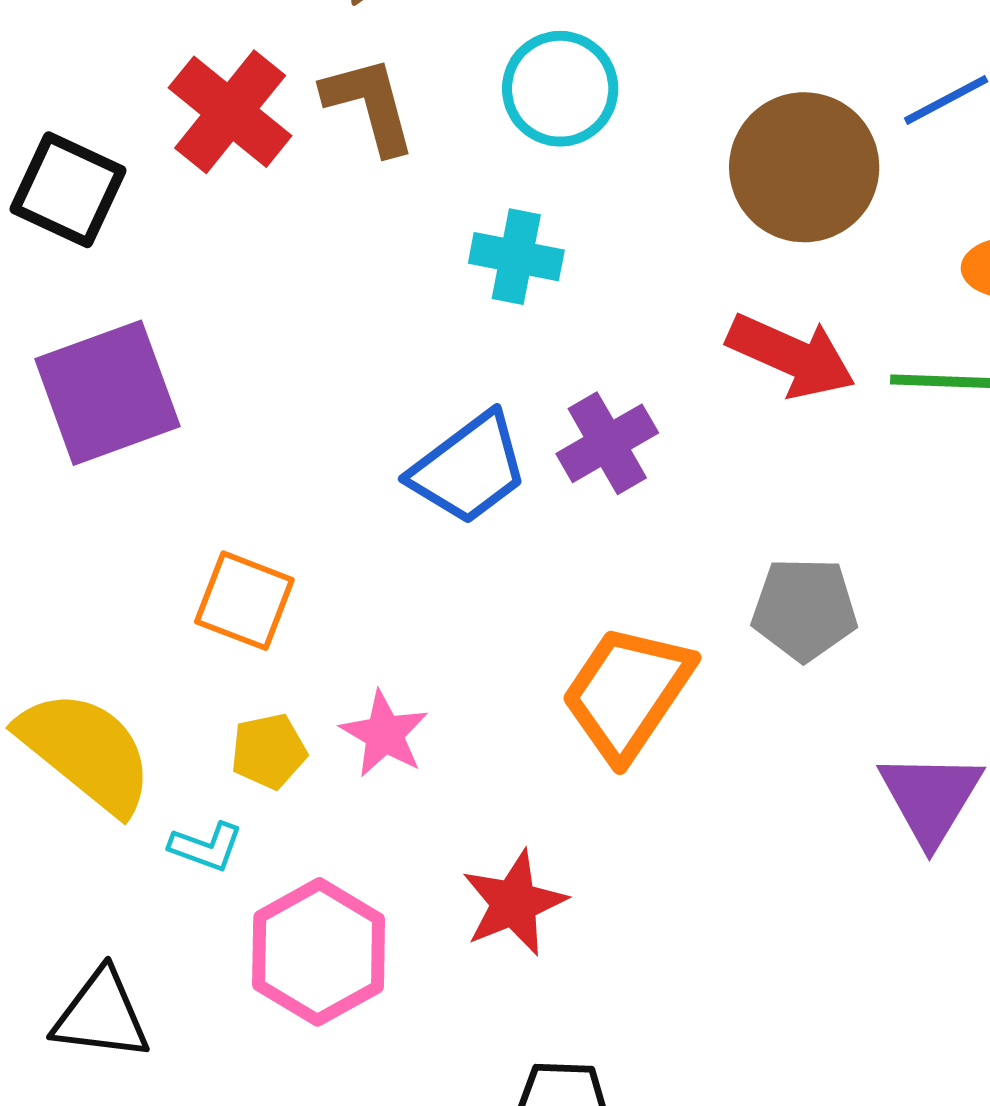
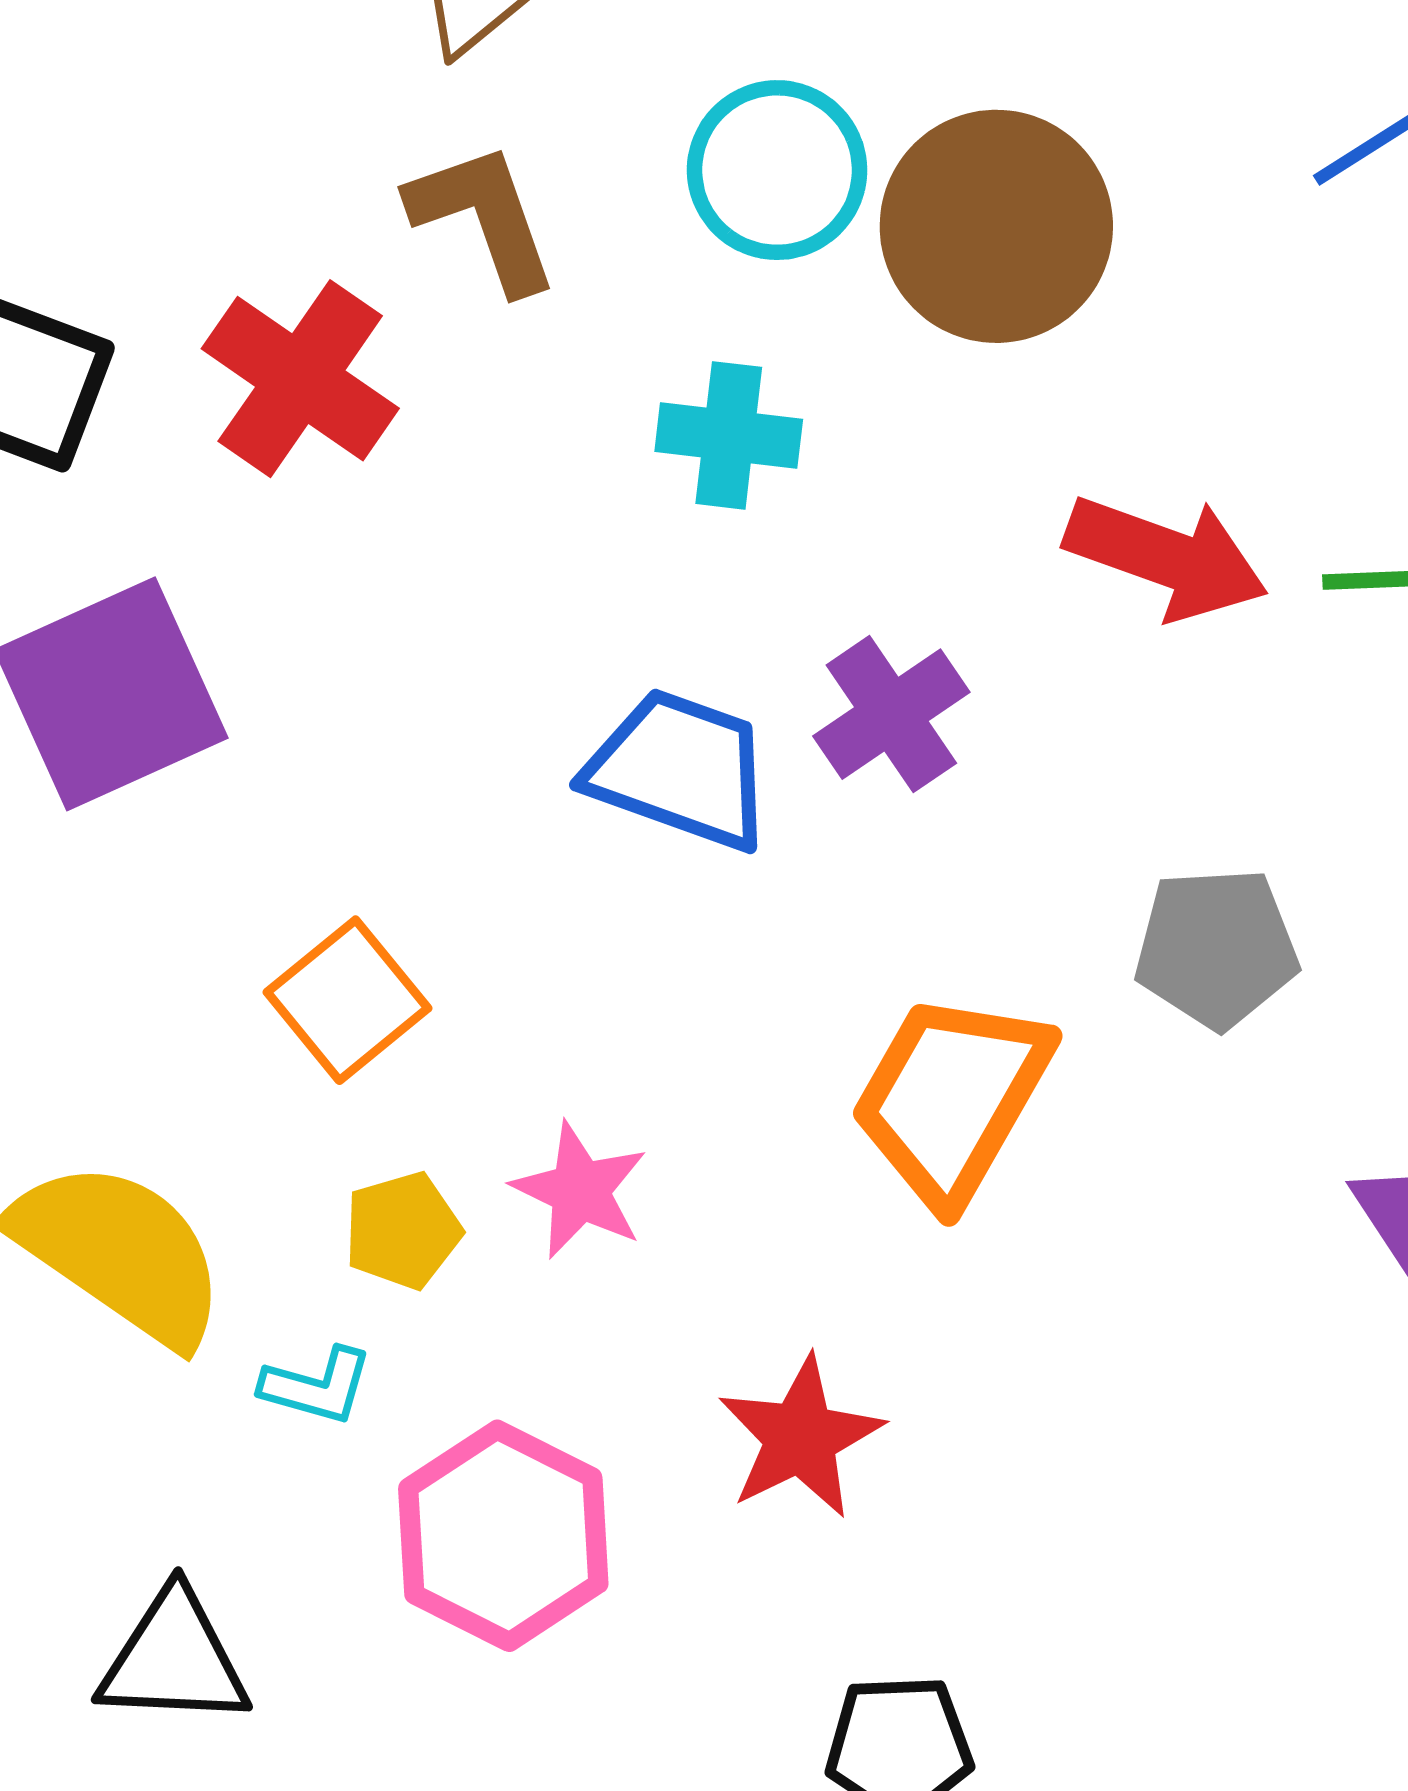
red cross: (230, 112) -> (300, 379), moved
brown circle: (804, 167) -> (996, 226), moved
blue trapezoid: (469, 469) -> (680, 769), turned -119
orange square: (244, 601) -> (347, 1000), turned 34

